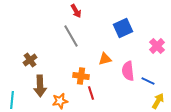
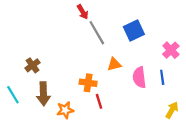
gray line: (71, 36) -> (97, 33), moved
blue line: (148, 81) -> (162, 77), moved, turned 56
cyan line: (12, 100) -> (13, 95), moved, turned -36

